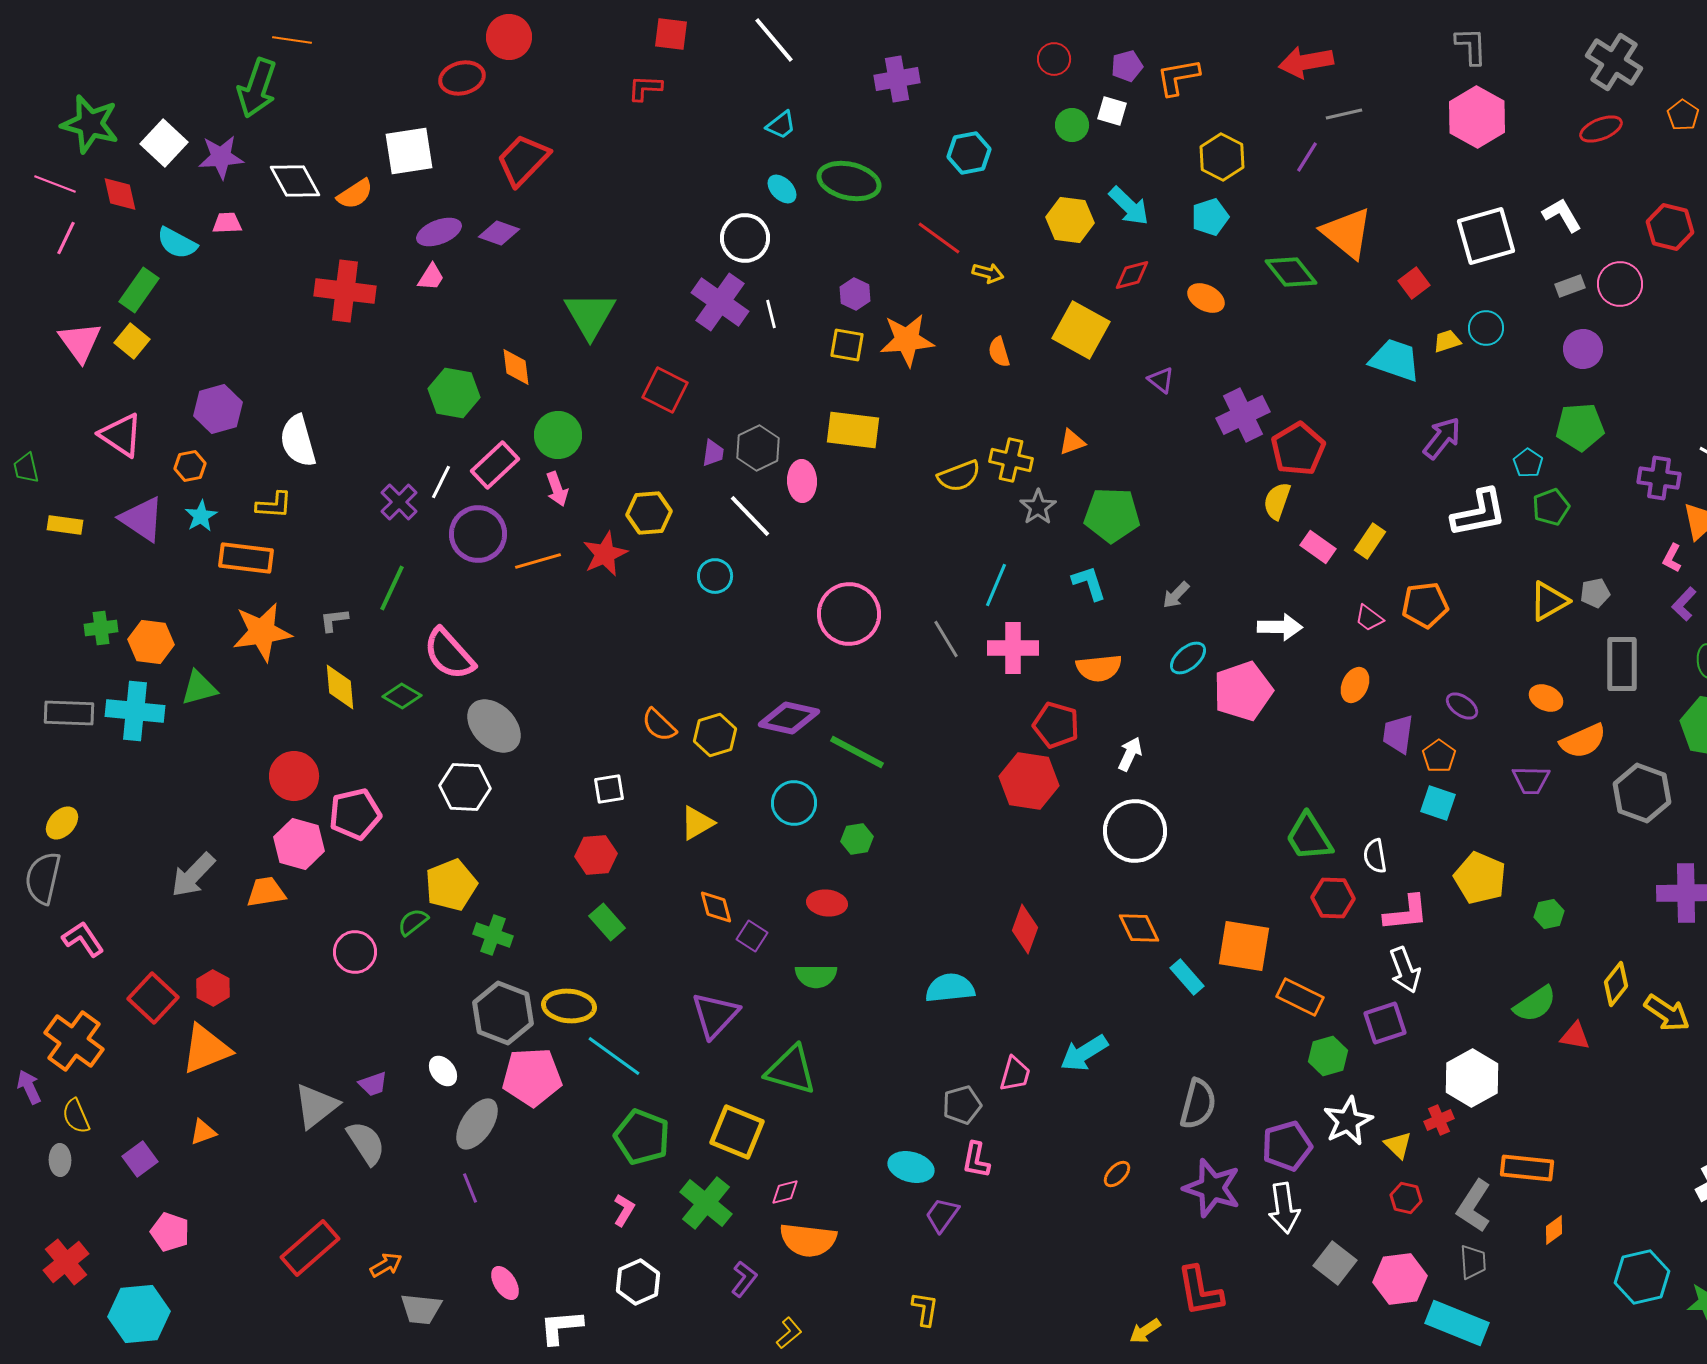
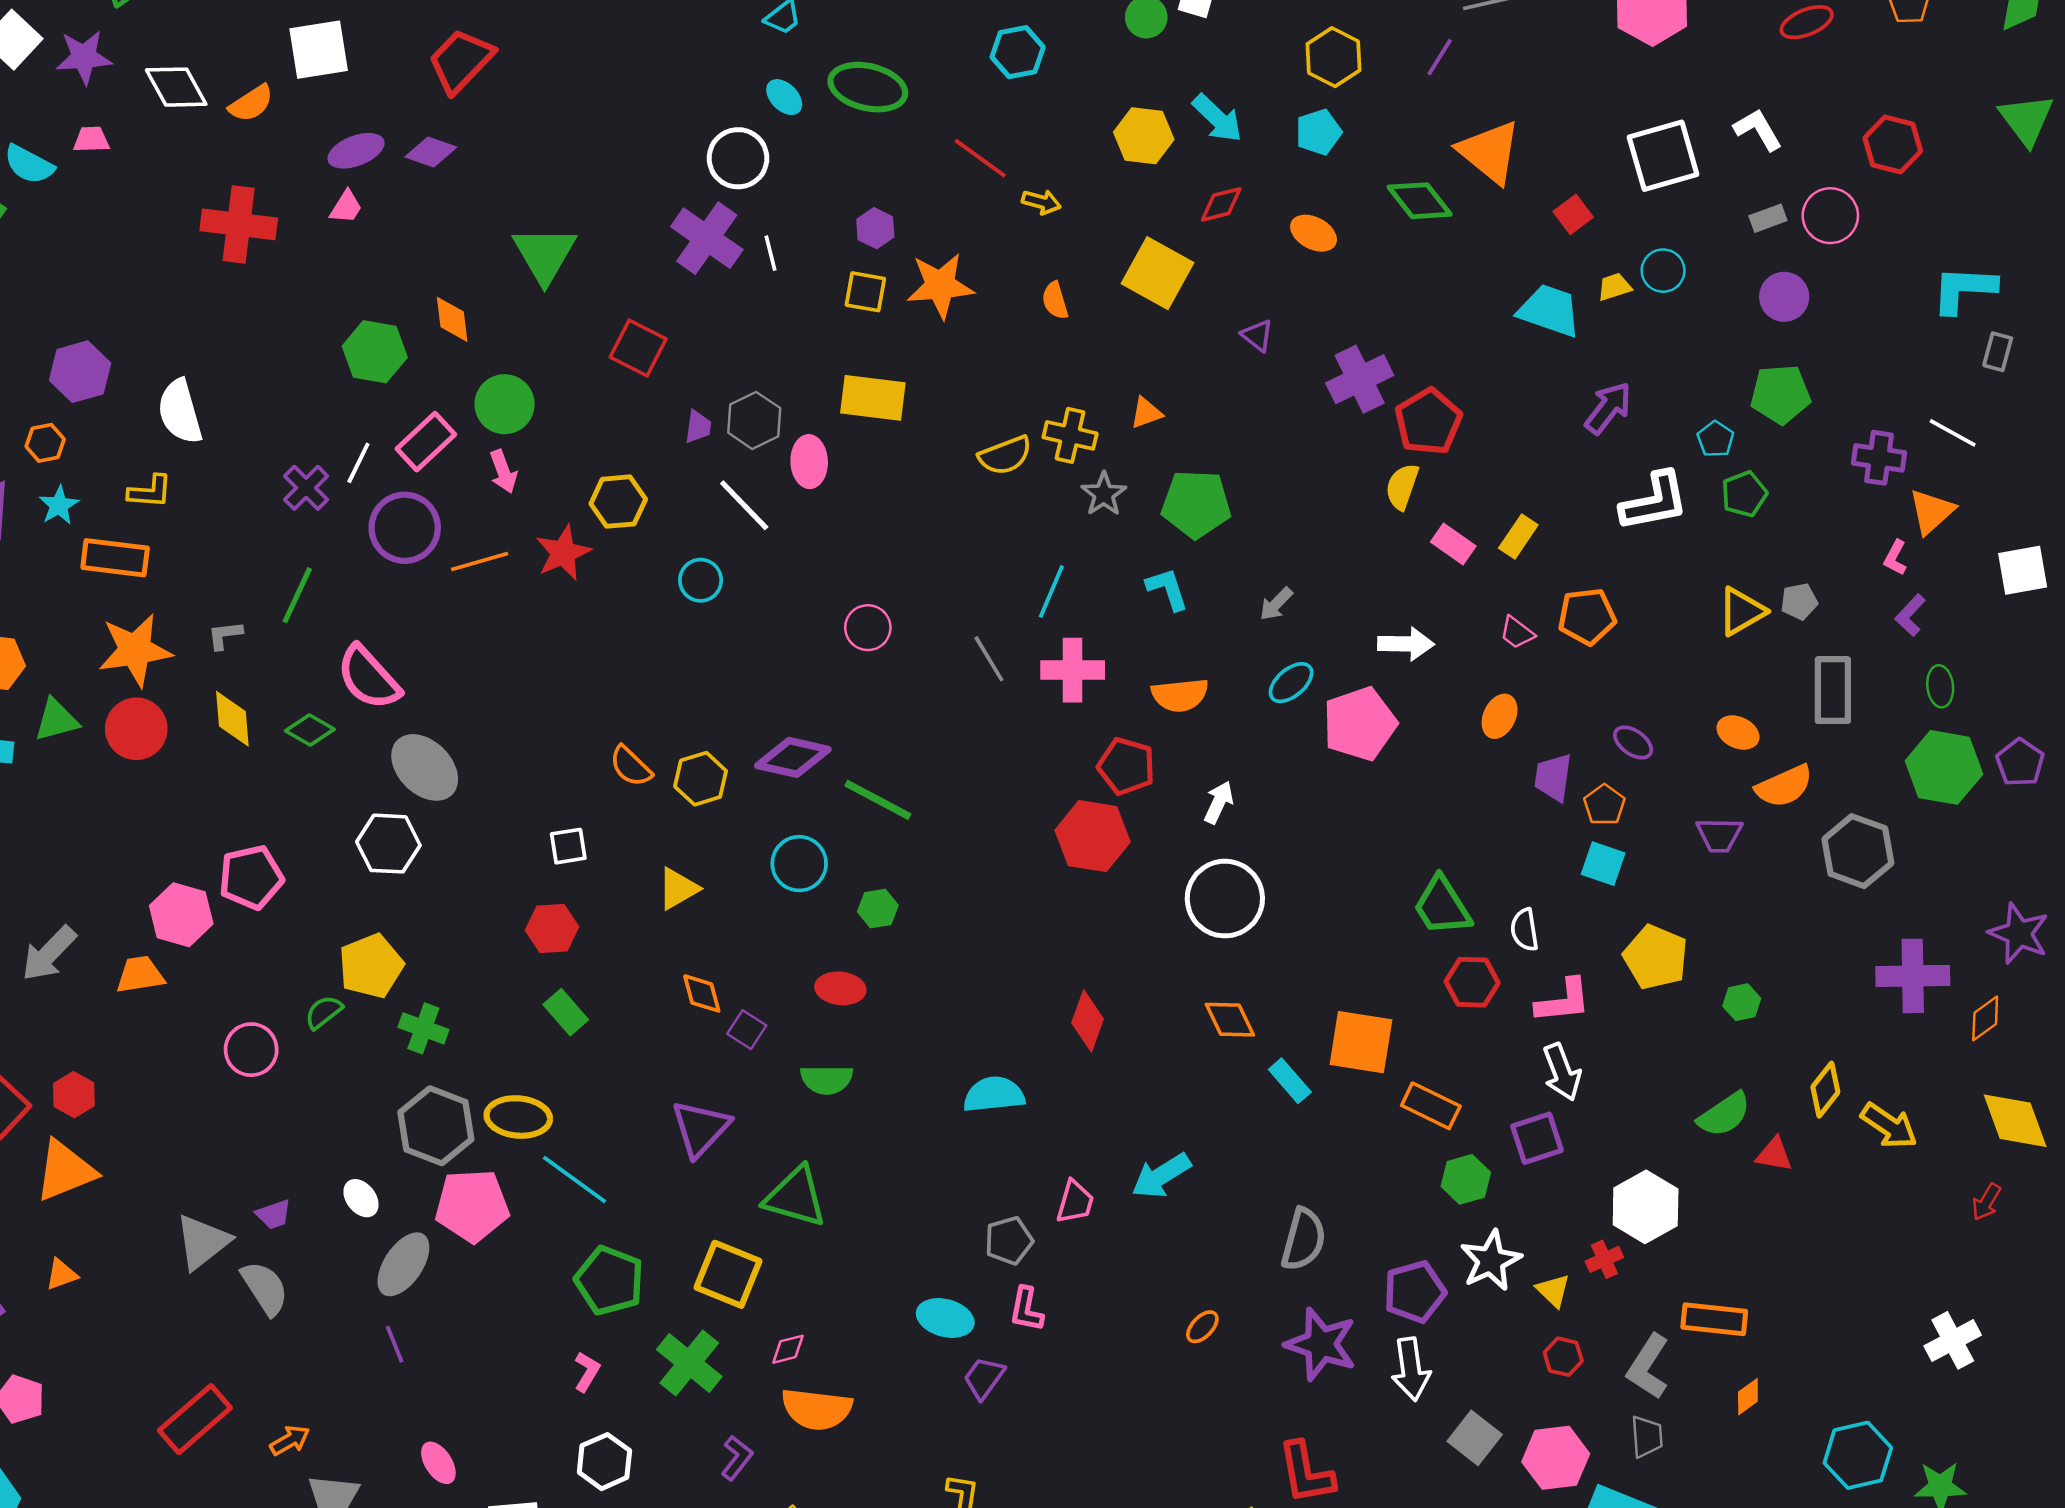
pink circle: (849, 614) -> (868, 628), size x0.6
red circle: (294, 776) -> (136, 729), moved

